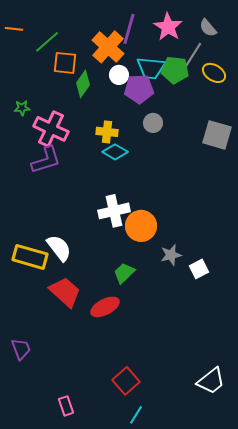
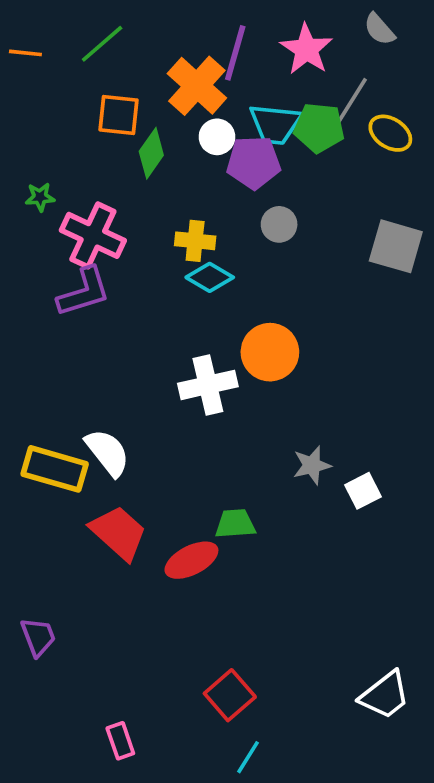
gray semicircle: (208, 28) -> (379, 29), moved
green line: (47, 42) -> (102, 44), moved
orange circle: (141, 226) -> (270, 352), moved
green trapezoid: (124, 273) -> (235, 524), moved, turned 40

